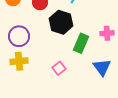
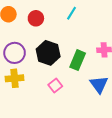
black hexagon: (61, 22) -> (48, 53), moved

